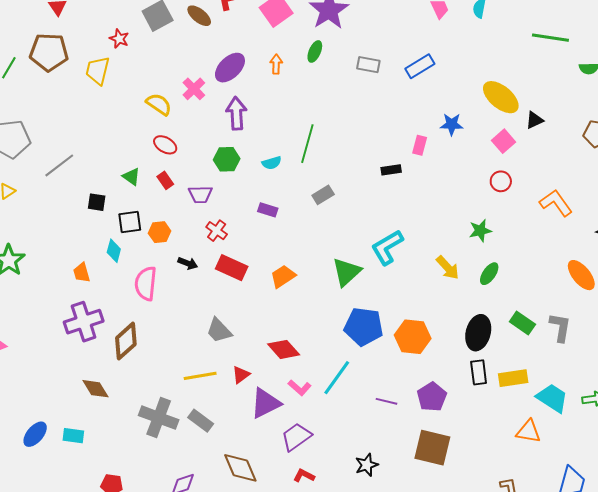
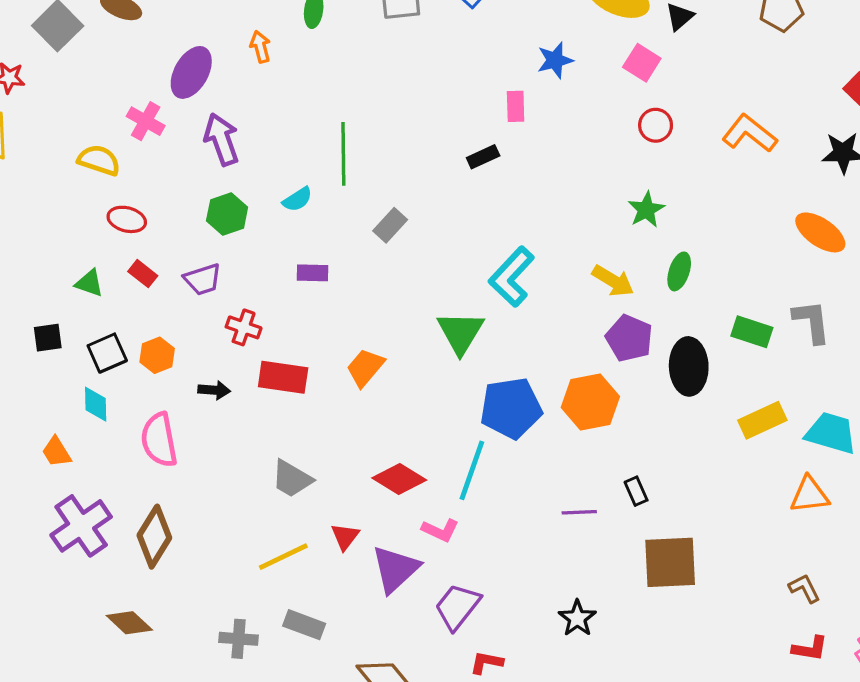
black rectangle: (479, 372) -> (636, 491), moved, size x0.7
cyan line: (337, 378) -> (472, 470), moved
purple pentagon: (432, 397) -> (629, 338), moved
gray cross: (159, 418) -> (239, 639), size x0.6

